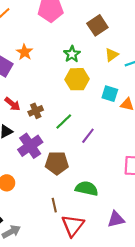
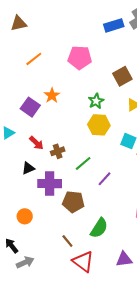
purple cross: (30, 146) -> (50, 184), turned 30
green semicircle: (87, 188) -> (99, 228), turned 105
brown line: (54, 205) -> (67, 241), turned -32
red triangle: (73, 225) -> (83, 262), turned -35

